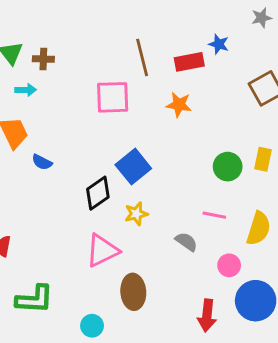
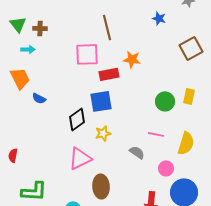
red rectangle: (189, 62) -> (109, 74), moved
blue square: (133, 167) -> (101, 101), turned 30

